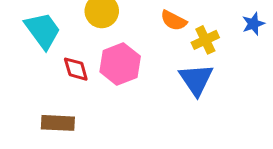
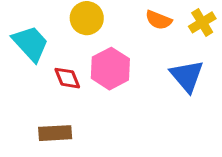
yellow cross: (205, 40) -> (202, 22), moved

